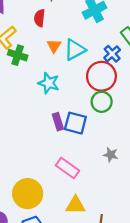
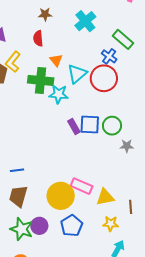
cyan triangle: (75, 50) -> (77, 74), moved
green cross: (18, 55) -> (41, 80), moved, size x1.4
green circle: (102, 102) -> (112, 126), moved
pink rectangle: (67, 168) -> (82, 186), moved

